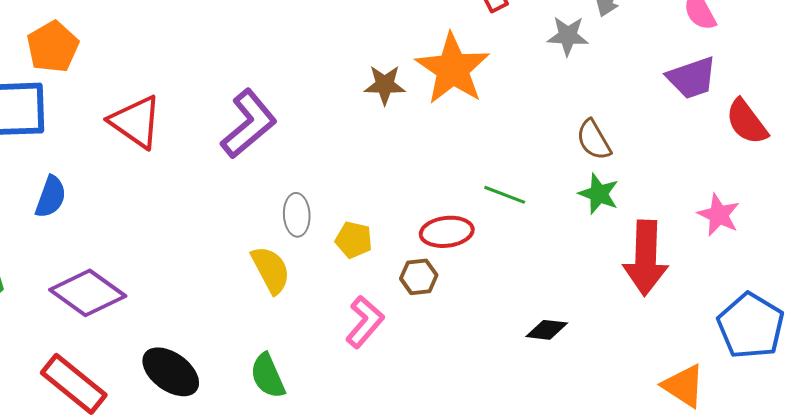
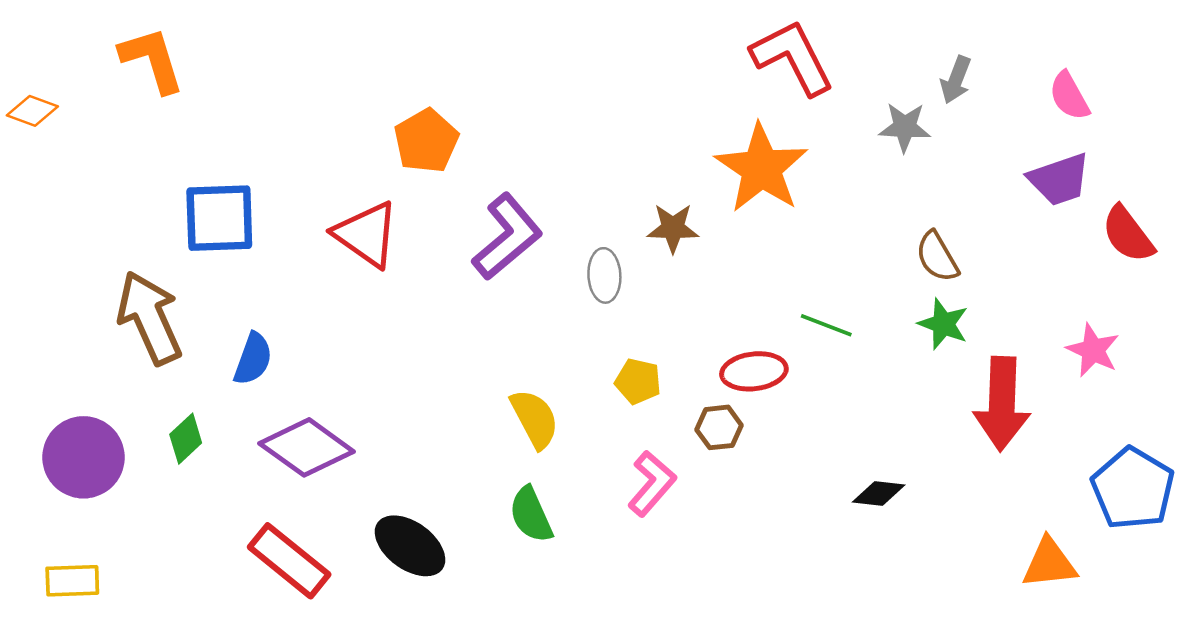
orange pentagon: (53, 47) -> (426, 141), moved
brown star: (385, 85) -> (673, 228), moved
blue semicircle: (51, 197) -> (253, 359), moved
gray ellipse: (297, 215) -> (604, 275), moved
green semicircle: (268, 376) -> (531, 515), moved
orange triangle: (684, 386) -> (1049, 563), turned -39

